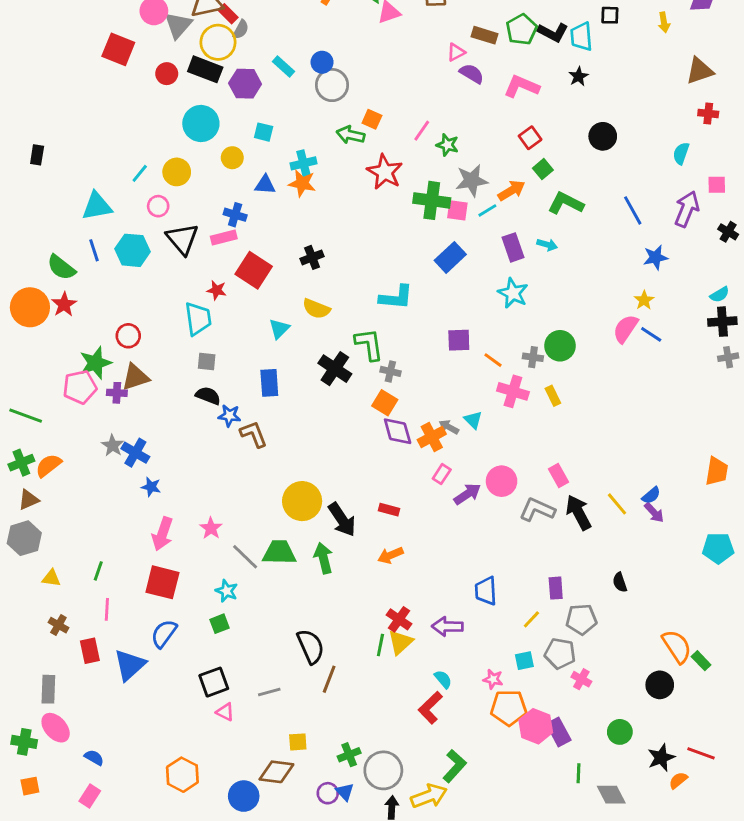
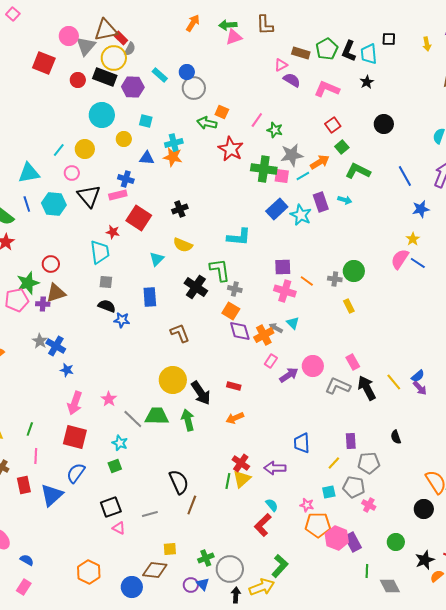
black L-shape: (553, 32) -> (349, 51), turned 85
cyan star: (513, 293) -> (301, 215), moved
pink cross: (513, 391) -> (285, 291), moved
brown L-shape: (254, 434) -> (180, 333), moved

